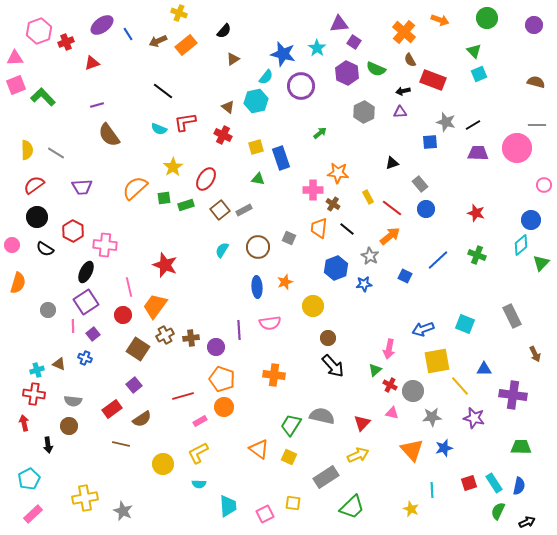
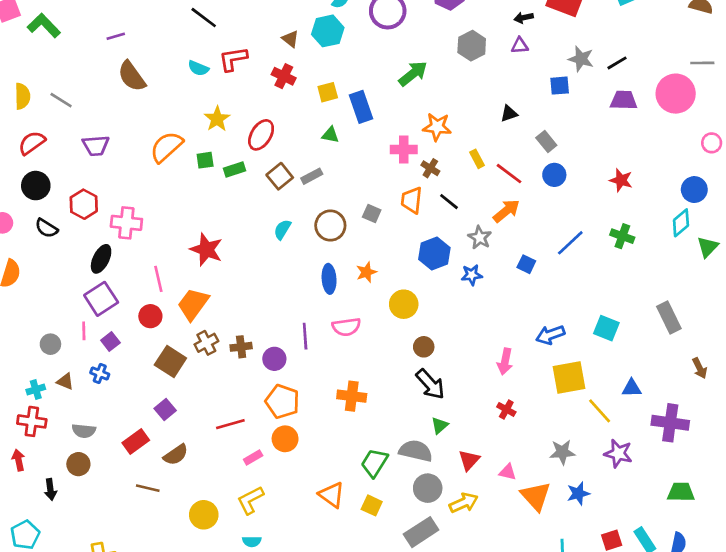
green arrow: (320, 133) -> (413, 74), size x1.6
gray circle: (48, 310) -> (50, 344), moved
green triangle: (375, 370) -> (440, 425), moved
gray circle: (413, 391) -> (428, 488), moved
pink triangle: (392, 413) -> (508, 472), moved

